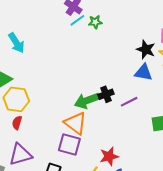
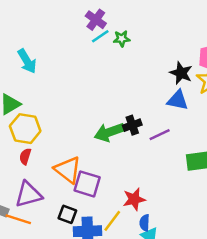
orange triangle: (75, 123) -> (68, 170), moved

